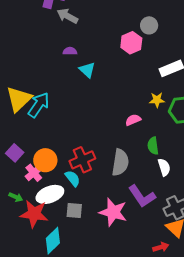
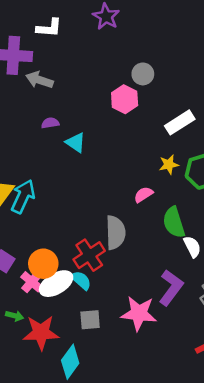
green semicircle: (153, 146) -> (174, 222), size x1.4
gray semicircle: (120, 162) -> (115, 233), moved
white ellipse: (50, 194) -> (56, 284), moved
purple L-shape: (142, 196) -> (171, 288), turned -100

